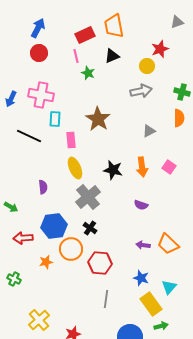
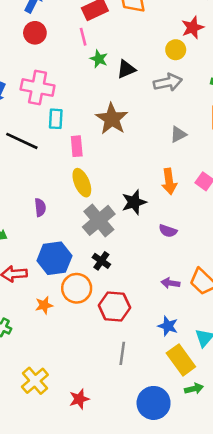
black triangle: (112, 56) -> (126, 69), moved
black star: (113, 170) -> (134, 202), moved, turned -30

